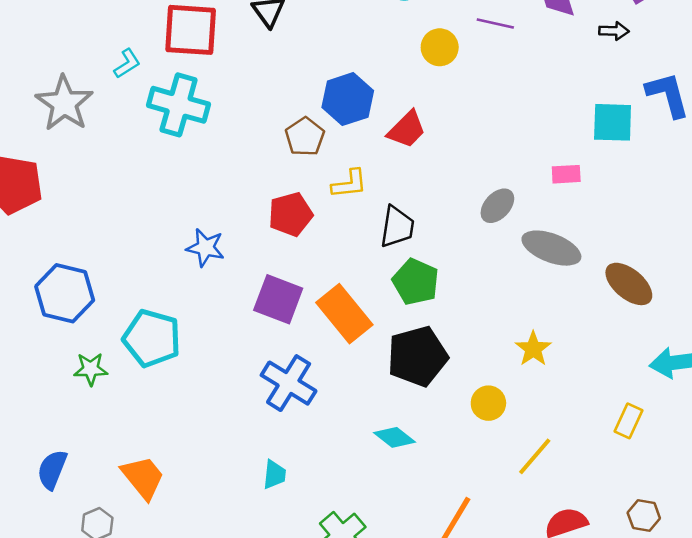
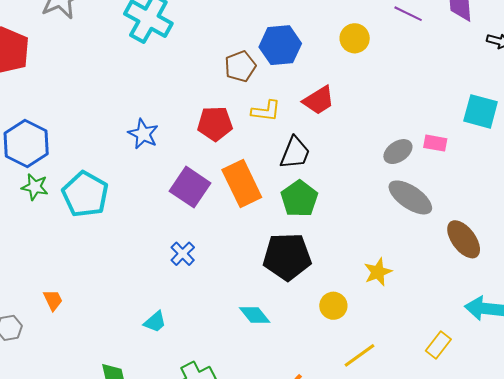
yellow circle: (440, 47) -> (355, 38), moved
red trapezoid: (407, 129) -> (319, 100), moved
gray ellipse: (497, 206) -> (398, 152), moved
orange rectangle: (344, 314) -> (242, 183), moved
green star: (91, 369) -> (35, 187), moved
blue cross: (289, 383) -> (183, 254), size x0.6
cyan trapezoid: (274, 475) -> (155, 322), turned 30
orange trapezoid: (143, 477) -> (53, 300), size x0.6

